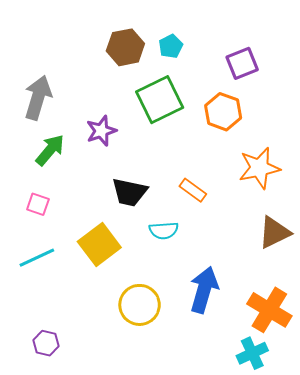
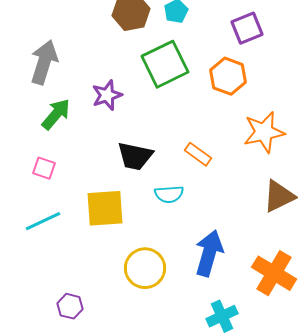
yellow square: (99, 245) -> (105, 208), turned 33
purple hexagon: (46, 343) -> (70, 306), moved
cyan cross: (252, 353) -> (222, 316), moved

